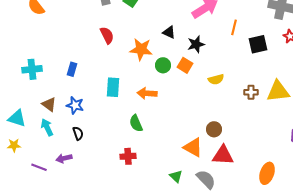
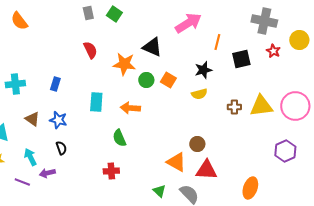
black triangle: (169, 32) -> (152, 47), size x1.5
black star: (196, 44) -> (203, 70), moved
cyan arrow: (47, 127) -> (30, 157), moved

